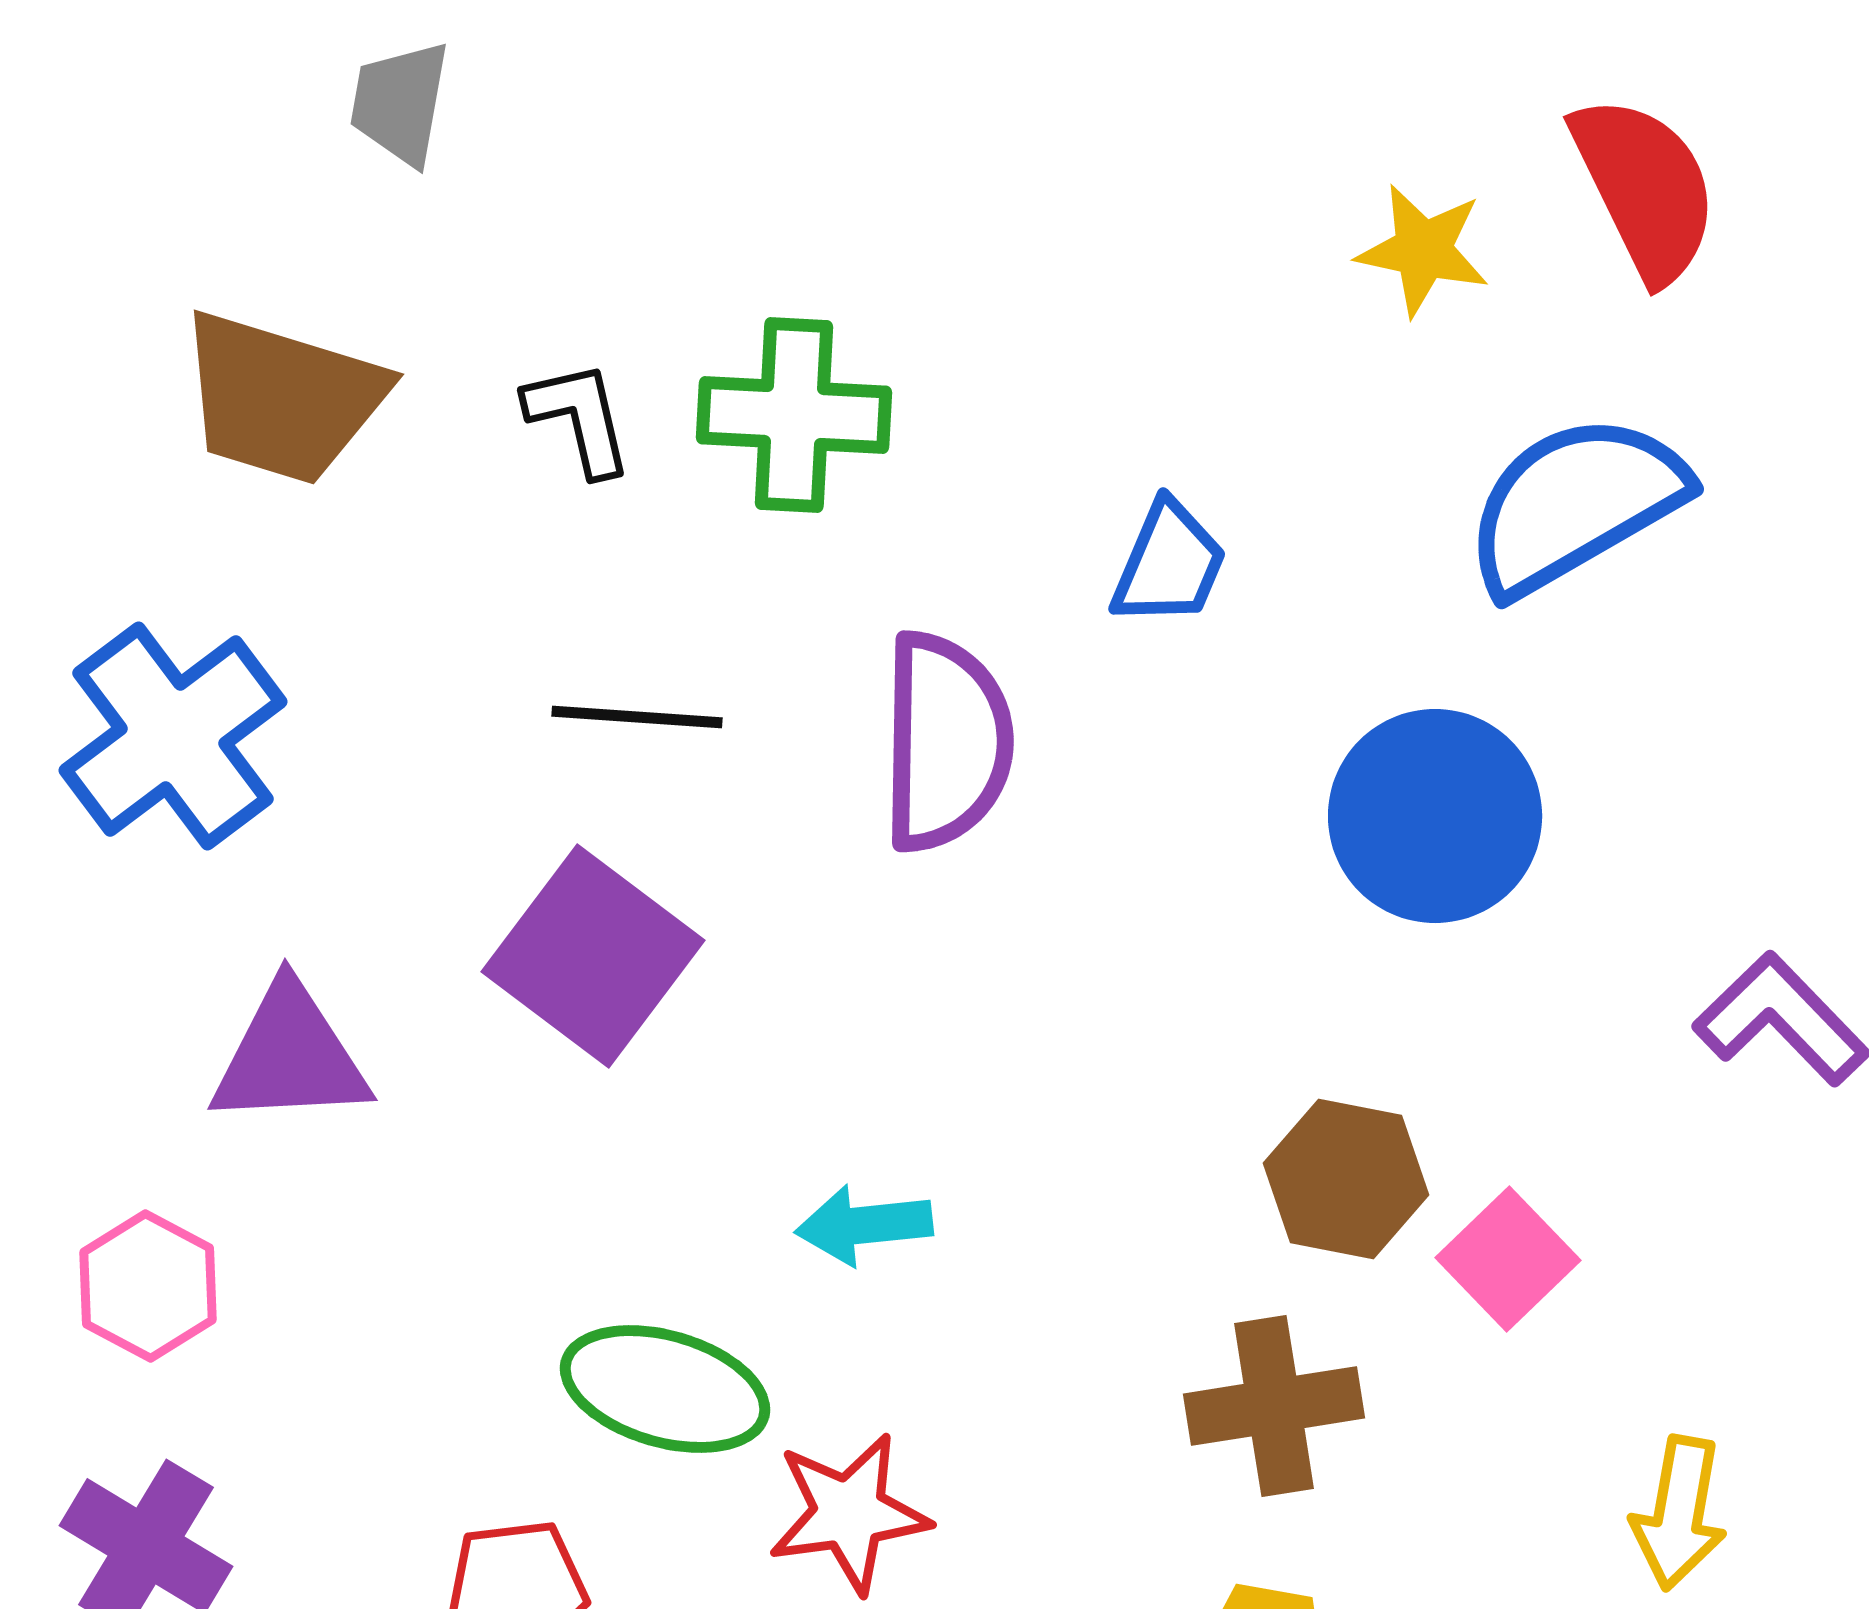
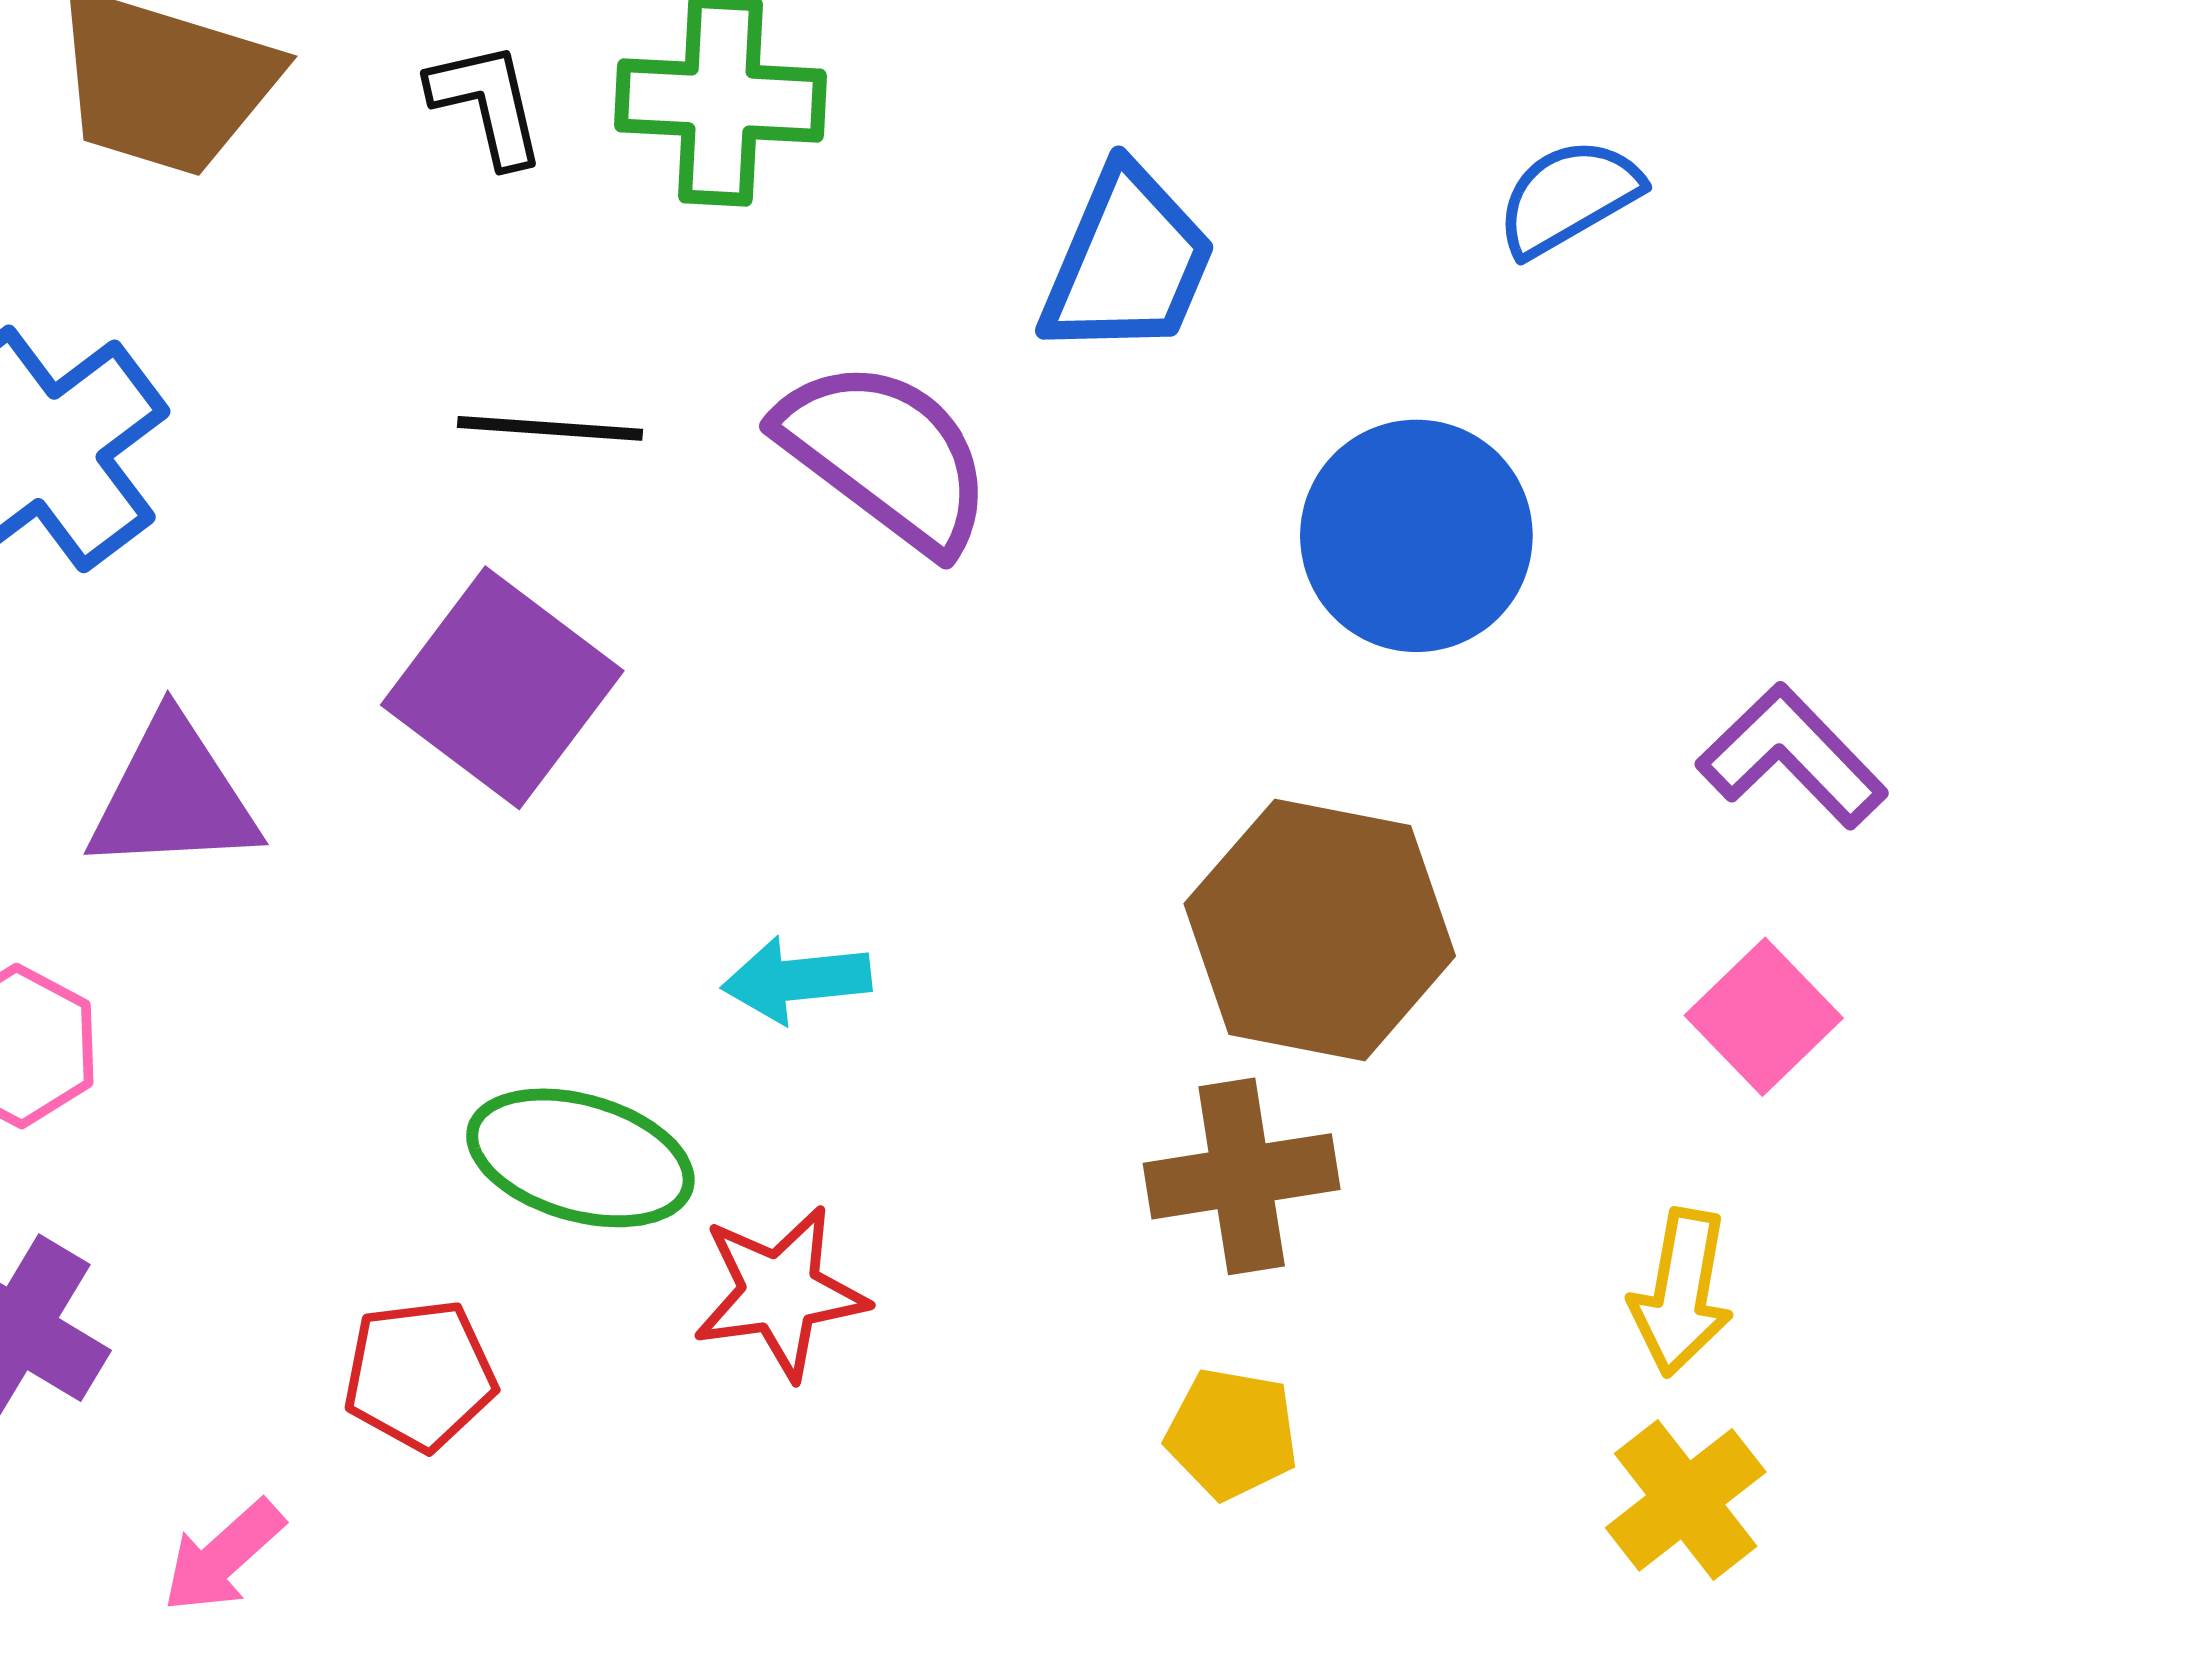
blue semicircle: (1575, 504) -> (1568, 197), size x0.6
blue trapezoid: (1169, 564) -> (1128, 262), size x1.4
purple semicircle: (946, 742) -> (885, 455), turned -54
brown hexagon: (1346, 1179) -> (1320, 930), size x1.5
pink square: (1508, 1259) -> (1764, 1017), moved

